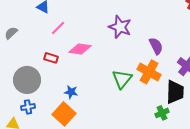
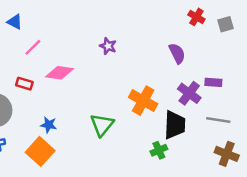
purple star: (120, 27) -> (108, 46), size x0.6
purple semicircle: (156, 46) -> (177, 53), moved
green triangle: (122, 79) -> (102, 125), moved

